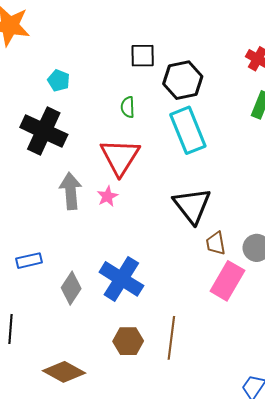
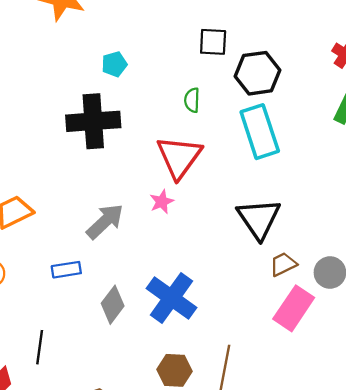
cyan pentagon: (59, 80) -> (114, 64), turned 30
black cross: (44, 131) -> (93, 121), turned -33
gray arrow: (71, 191) -> (105, 221), moved, turned 48
brown trapezoid: (216, 243) -> (283, 264), turned 70

